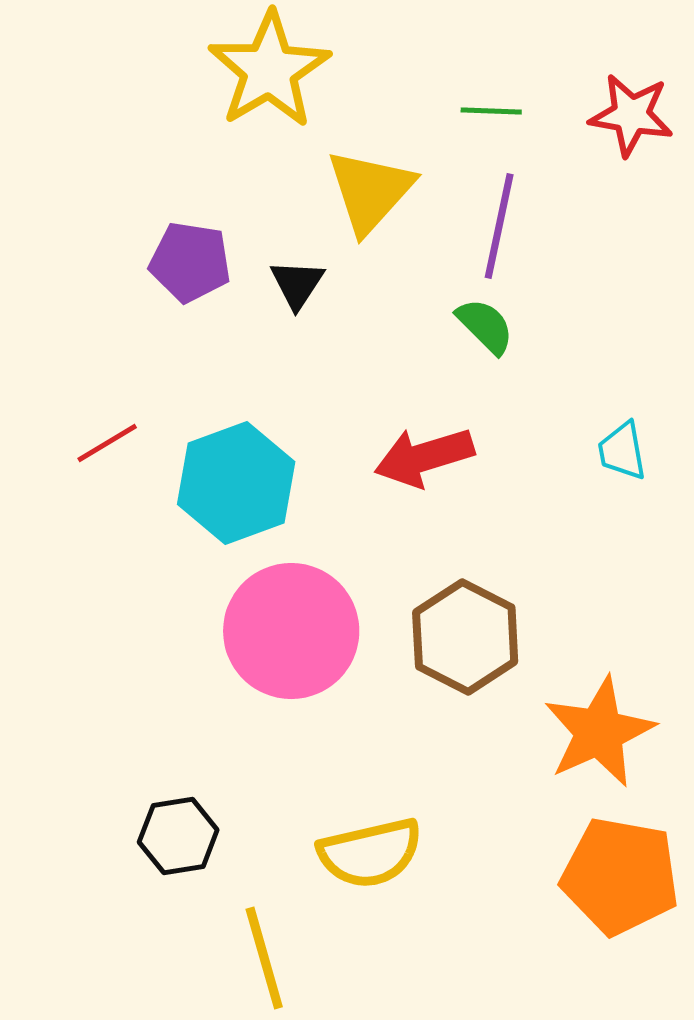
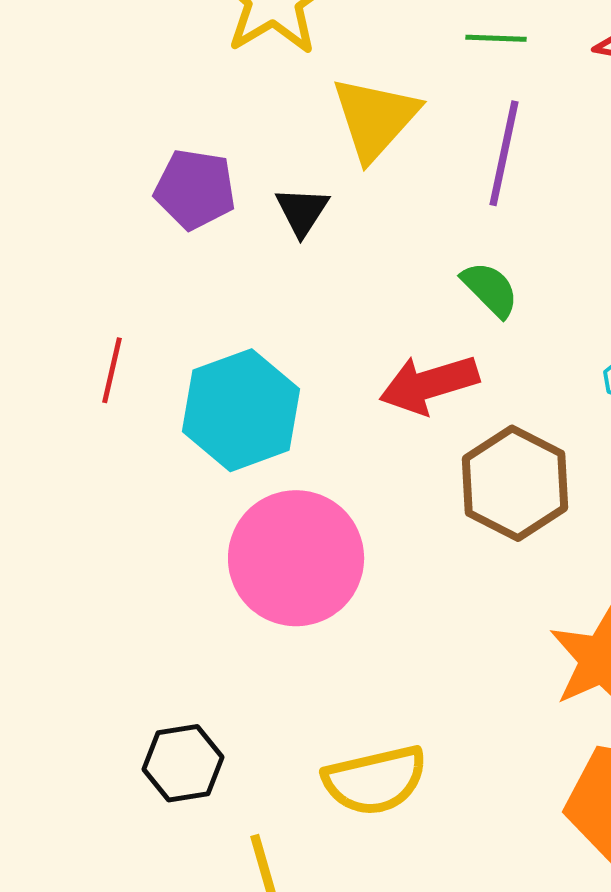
green semicircle: (485, 326) -> (490, 289), moved
red line: (107, 443) -> (112, 370), turned -46
brown hexagon: (465, 637) -> (515, 483), moved

